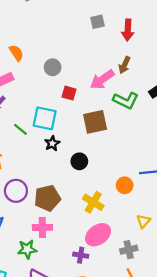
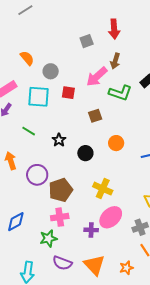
gray square: (98, 22) -> (87, 41), moved
orange semicircle: (16, 53) -> (27, 58), moved
cyan square: (45, 118) -> (38, 97), moved
brown square: (95, 122) -> (95, 116), size x0.6
orange circle: (125, 185) -> (116, 143), moved
purple circle: (16, 191) -> (37, 175), moved
purple cross: (81, 255) -> (91, 230), moved

